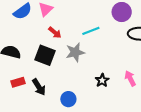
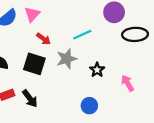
black star: (102, 80) -> (97, 70), moved
blue circle: (68, 99) -> (89, 106), moved

